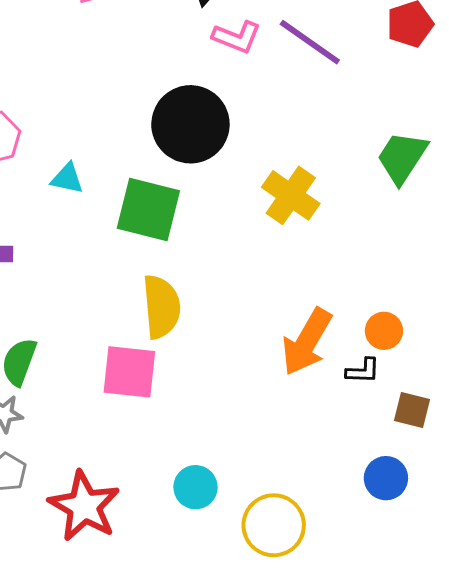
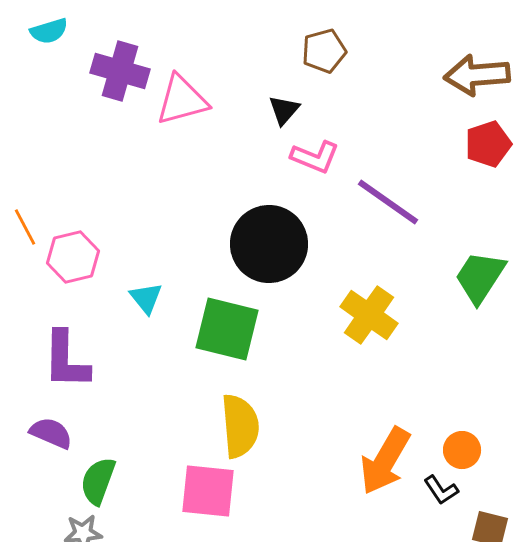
purple line: (310, 42) -> (388, 202), moved
cyan triangle: (67, 178) -> (146, 298), turned 39
black L-shape: (363, 371) -> (441, 490), turned 54

